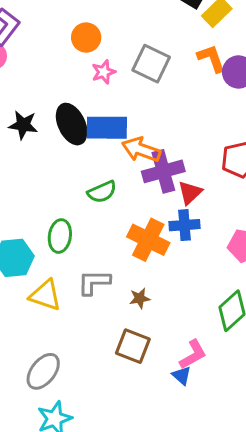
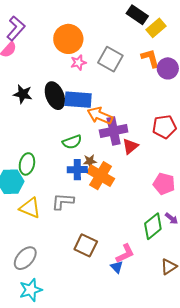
orange circle: (86, 38) -> (68, 39), size x1.5
blue cross: (184, 225) -> (77, 170), moved
green ellipse: (60, 236) -> (27, 164), moved
brown star: (140, 298) -> (90, 161), moved

